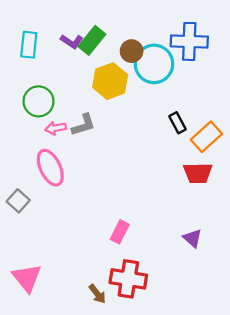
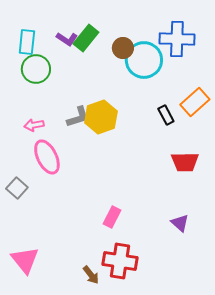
yellow hexagon: (110, 81) -> (101, 117), moved
green circle: (38, 101) -> (36, 69), moved
pink arrow: (56, 128) -> (34, 125), moved
orange rectangle: (206, 137) -> (195, 102), moved

